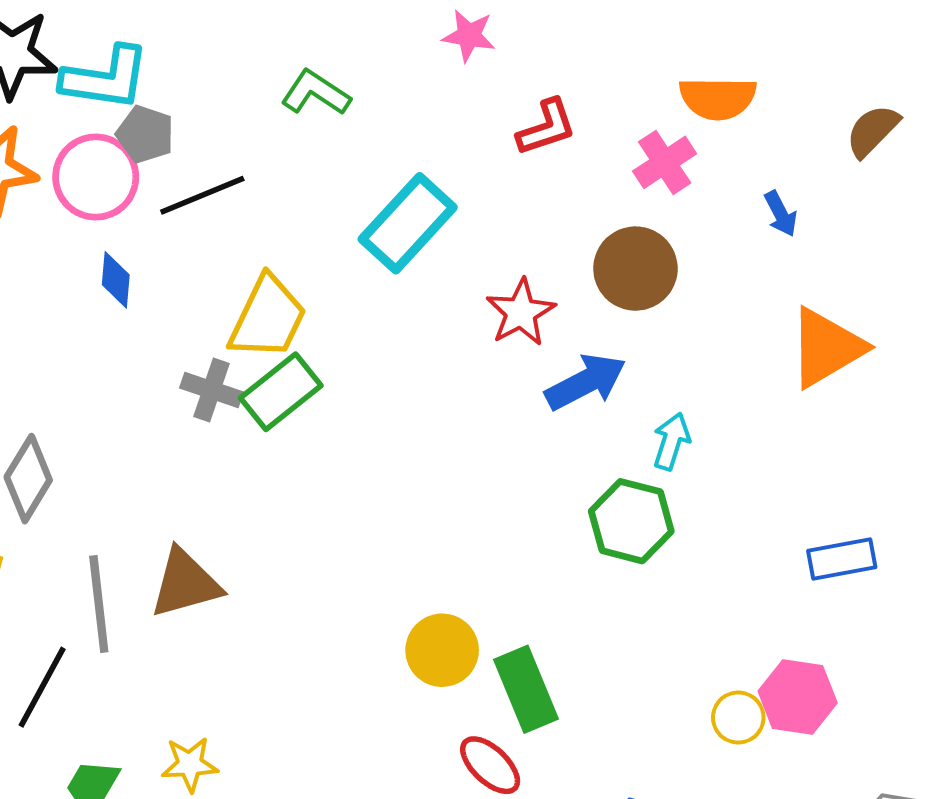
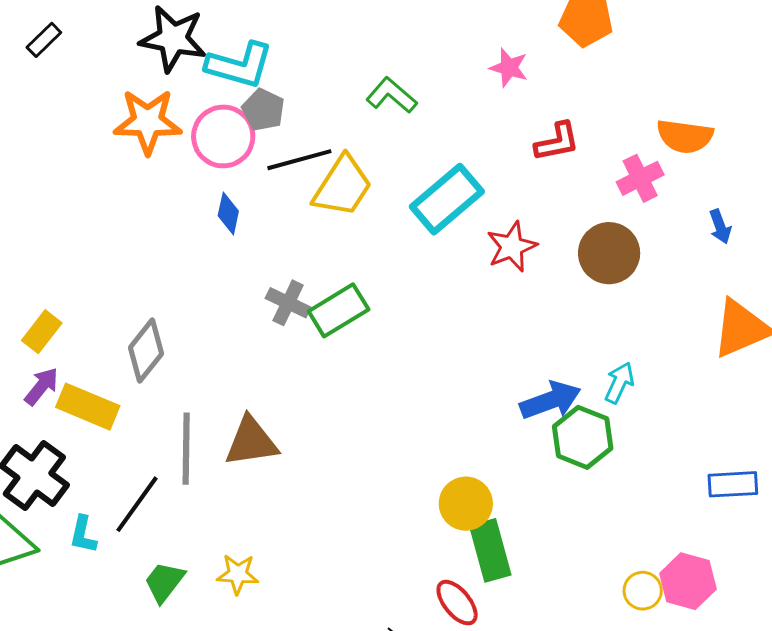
red star: (521, 312) -> (512, 247), moved
yellow trapezoid: (268, 318) -> (343, 186), moved
blue arrow: (586, 382) -> (550, 400), moved
yellow circle: (442, 650) -> (466, 504), moved

